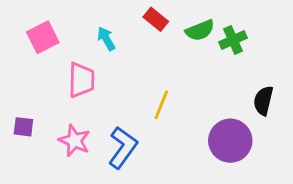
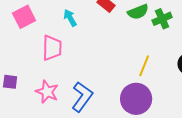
yellow line: (161, 105) -> (144, 66), moved
purple circle: (230, 141) -> (136, 99), moved

